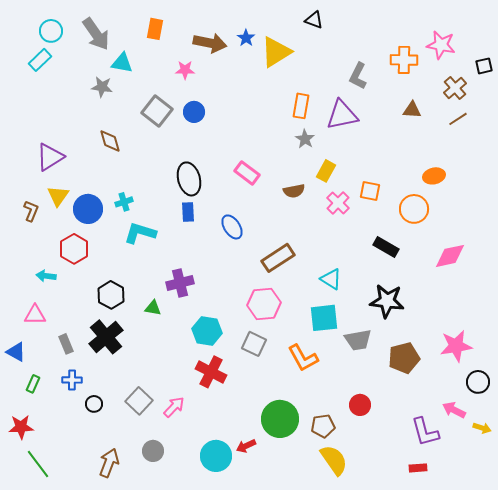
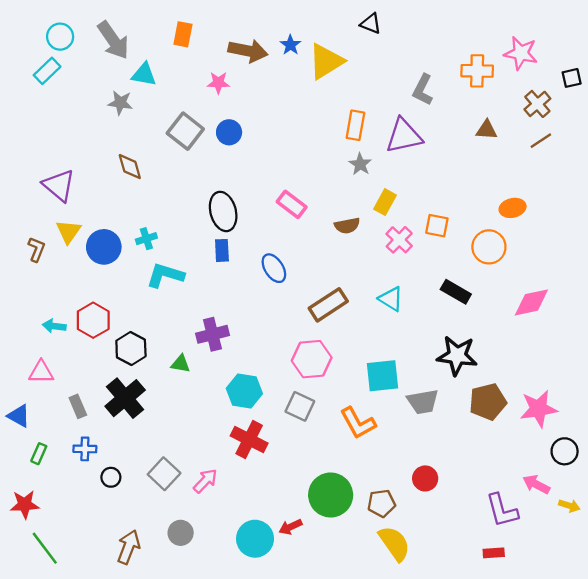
purple triangle: (50, 157) -> (59, 185), turned -48
red hexagon: (74, 249) -> (93, 320), moved
cyan triangle: (331, 279) -> (391, 299), moved
brown pentagon: (404, 358) -> (488, 402), moved

